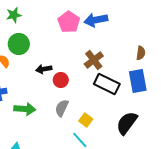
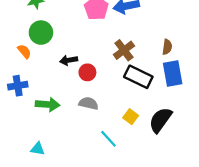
brown semicircle: (141, 53) -> (167, 47), moved
gray semicircle: (62, 108) -> (89, 103), turned 78
yellow square: (86, 120) -> (131, 117), moved

